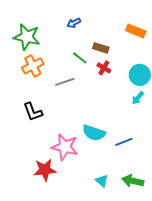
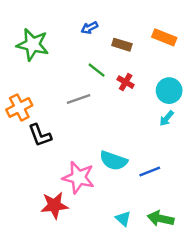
brown rectangle: (101, 48) -> (122, 45), moved
orange cross: (33, 66) -> (19, 107), moved

